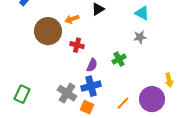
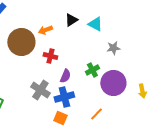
cyan triangle: (142, 13) -> (95, 24), moved
gray cross: (67, 93) -> (40, 90), moved
purple circle: (152, 99) -> (113, 83), moved

